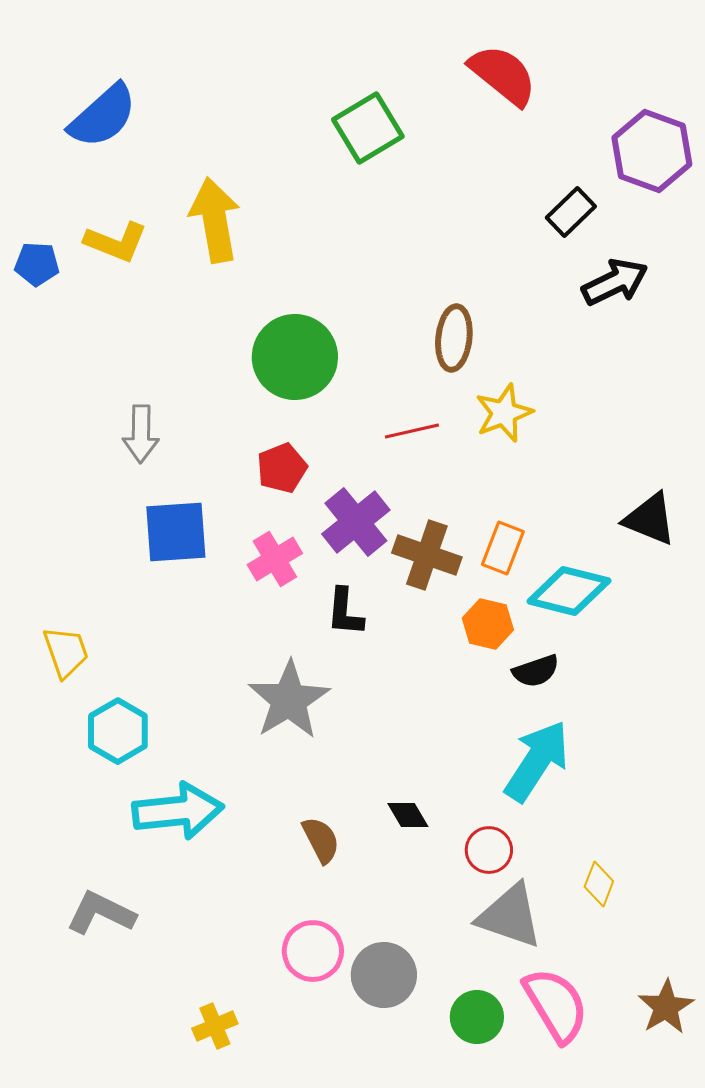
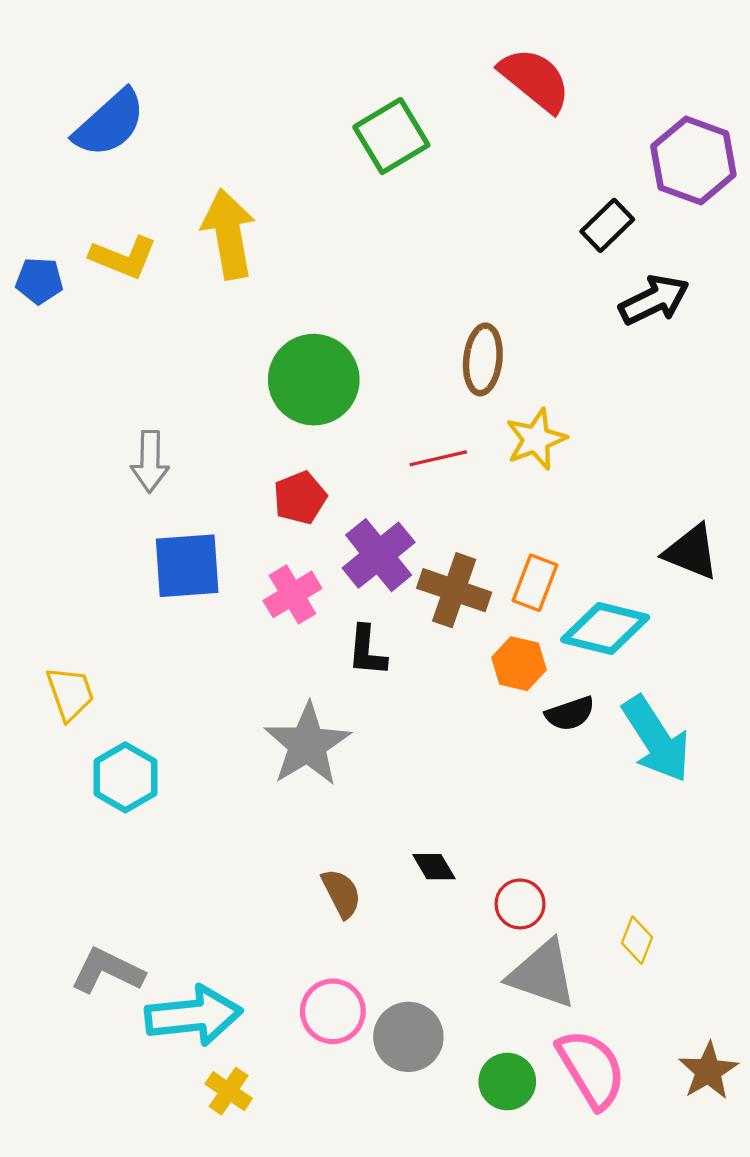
cyan arrow: (537, 761) -> (656, 739), moved, turned 114
cyan arrow: (178, 811) -> (194, 1016), moved
yellow cross: (215, 1026) -> (229, 1091), turned -33

